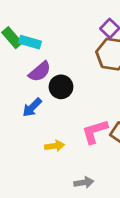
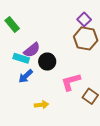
cyan rectangle: (30, 42) -> (21, 58), moved
pink L-shape: (95, 131) -> (71, 82), moved

